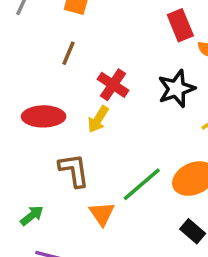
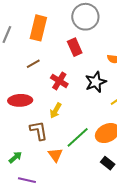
red rectangle: (180, 25) -> (75, 47), moved
brown line: (68, 53) -> (33, 64), turned 40
yellow arrow: (98, 119) -> (56, 111), moved

